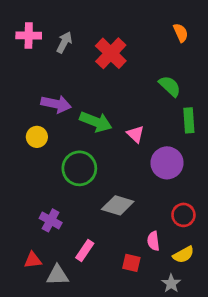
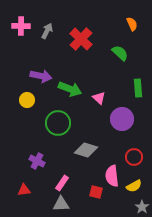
green semicircle: (170, 86) -> (120, 53), moved
pink semicircle: (153, 241) -> (112, 176), size x1.5
gray triangle: (57, 275) -> (61, 204), moved
gray star: (171, 283) -> (142, 207), moved

